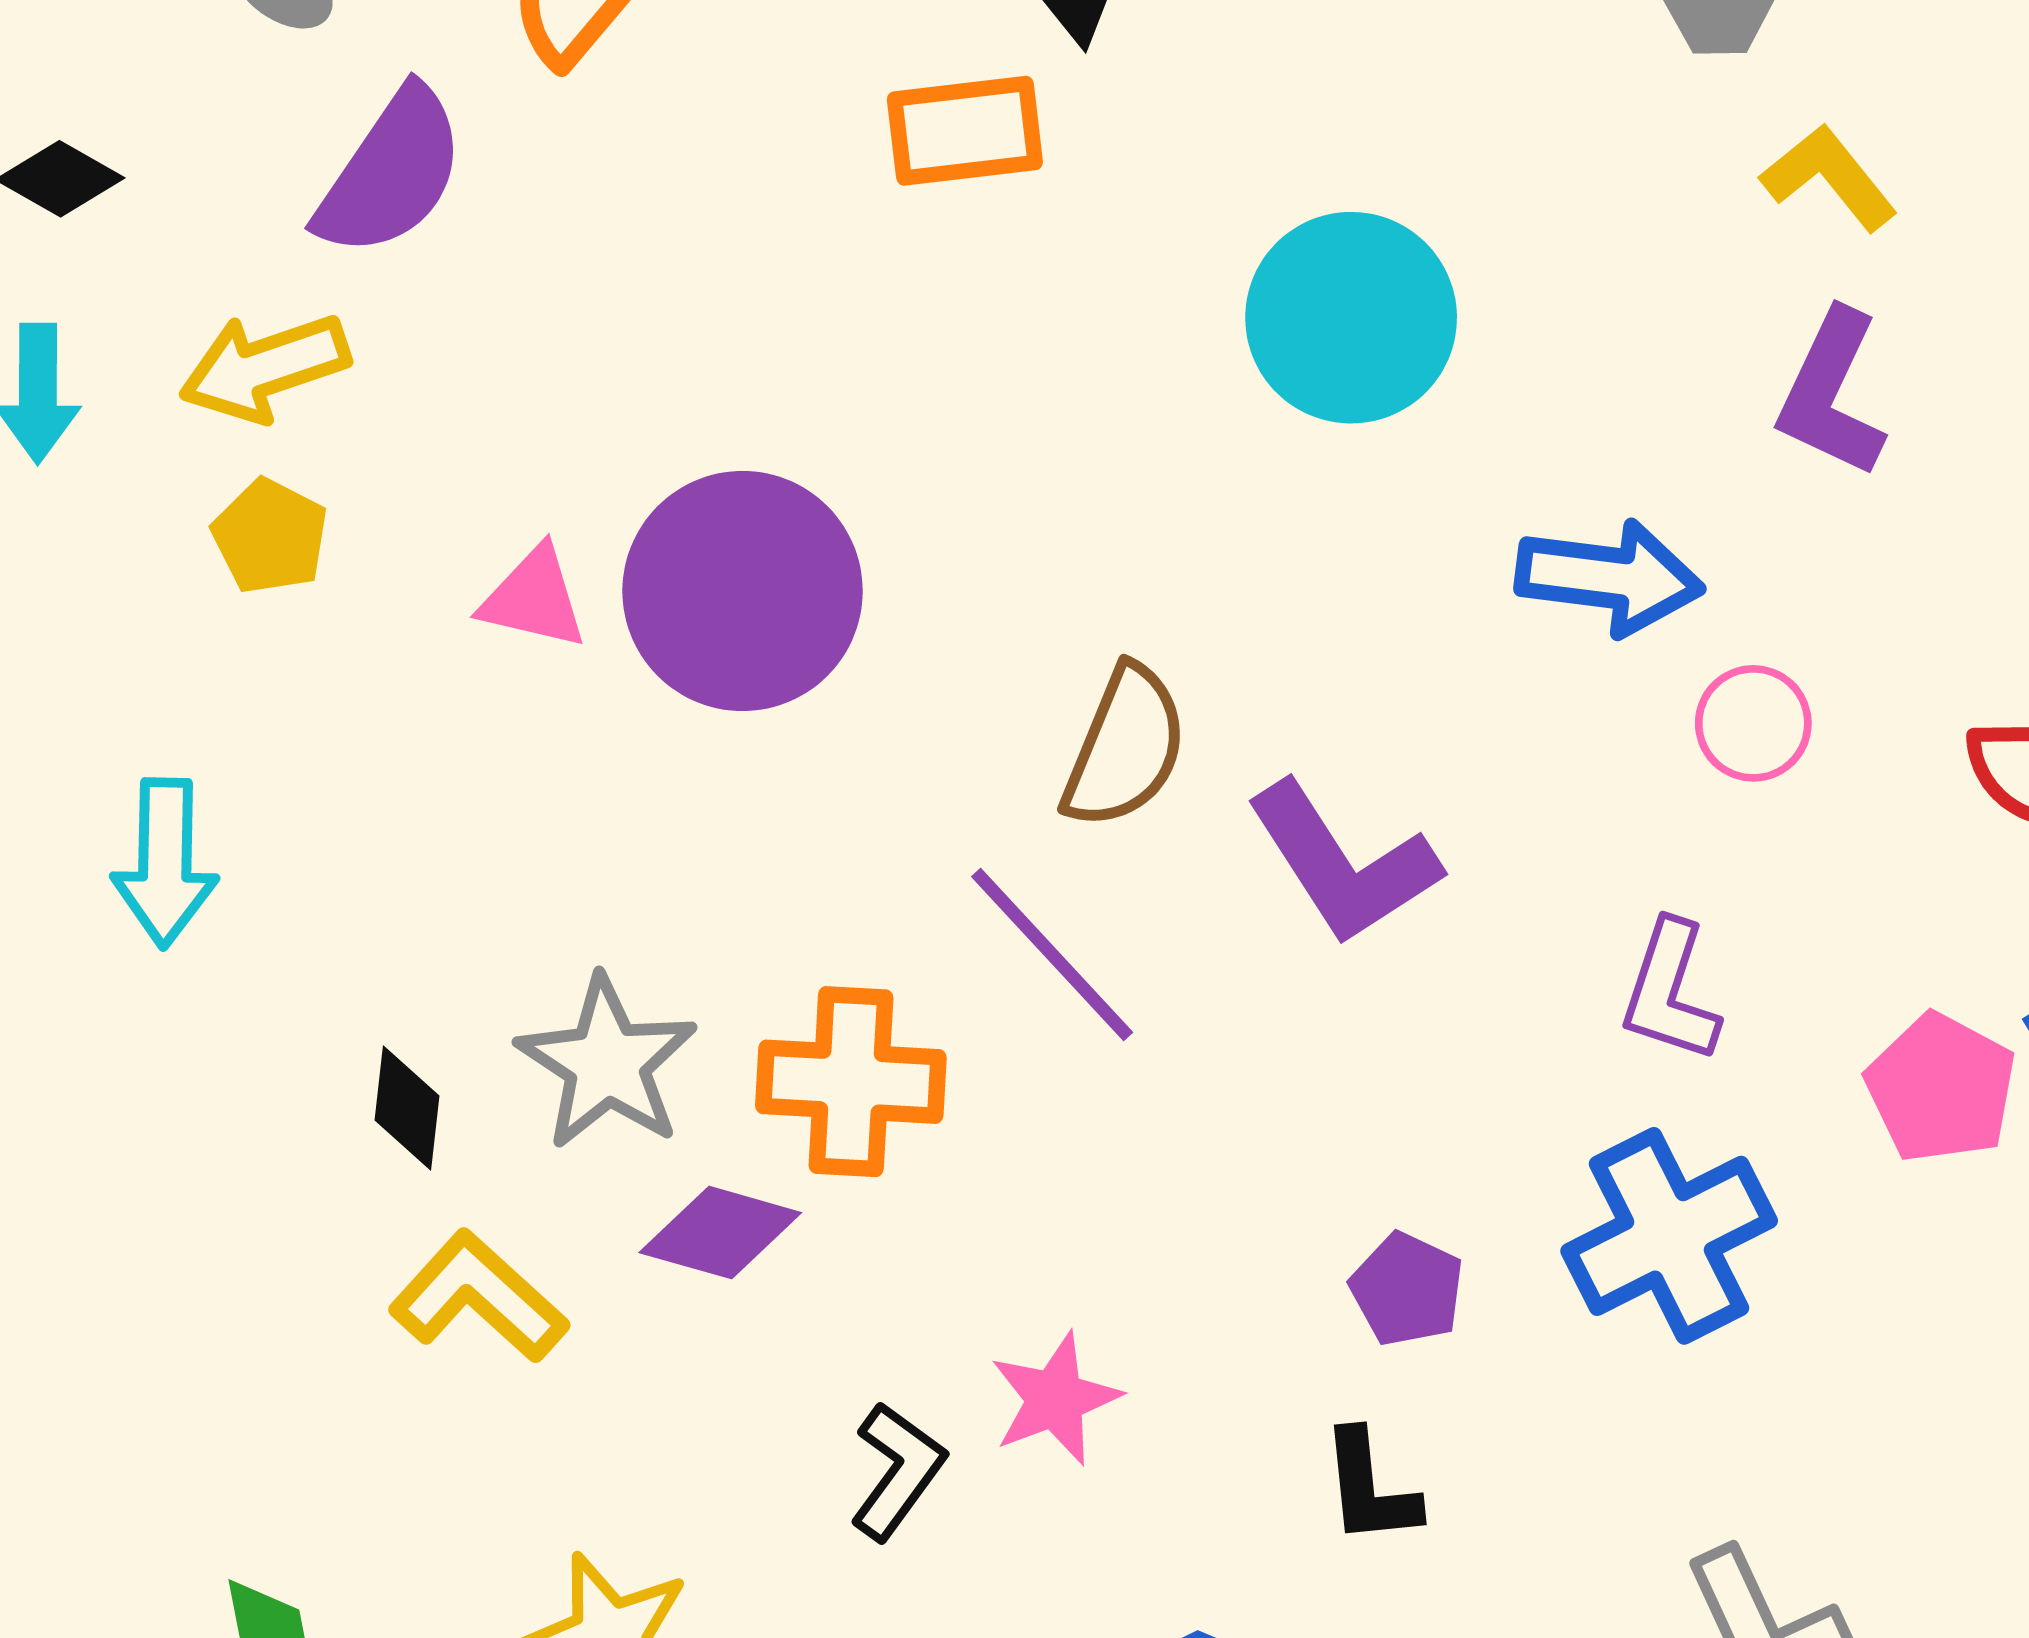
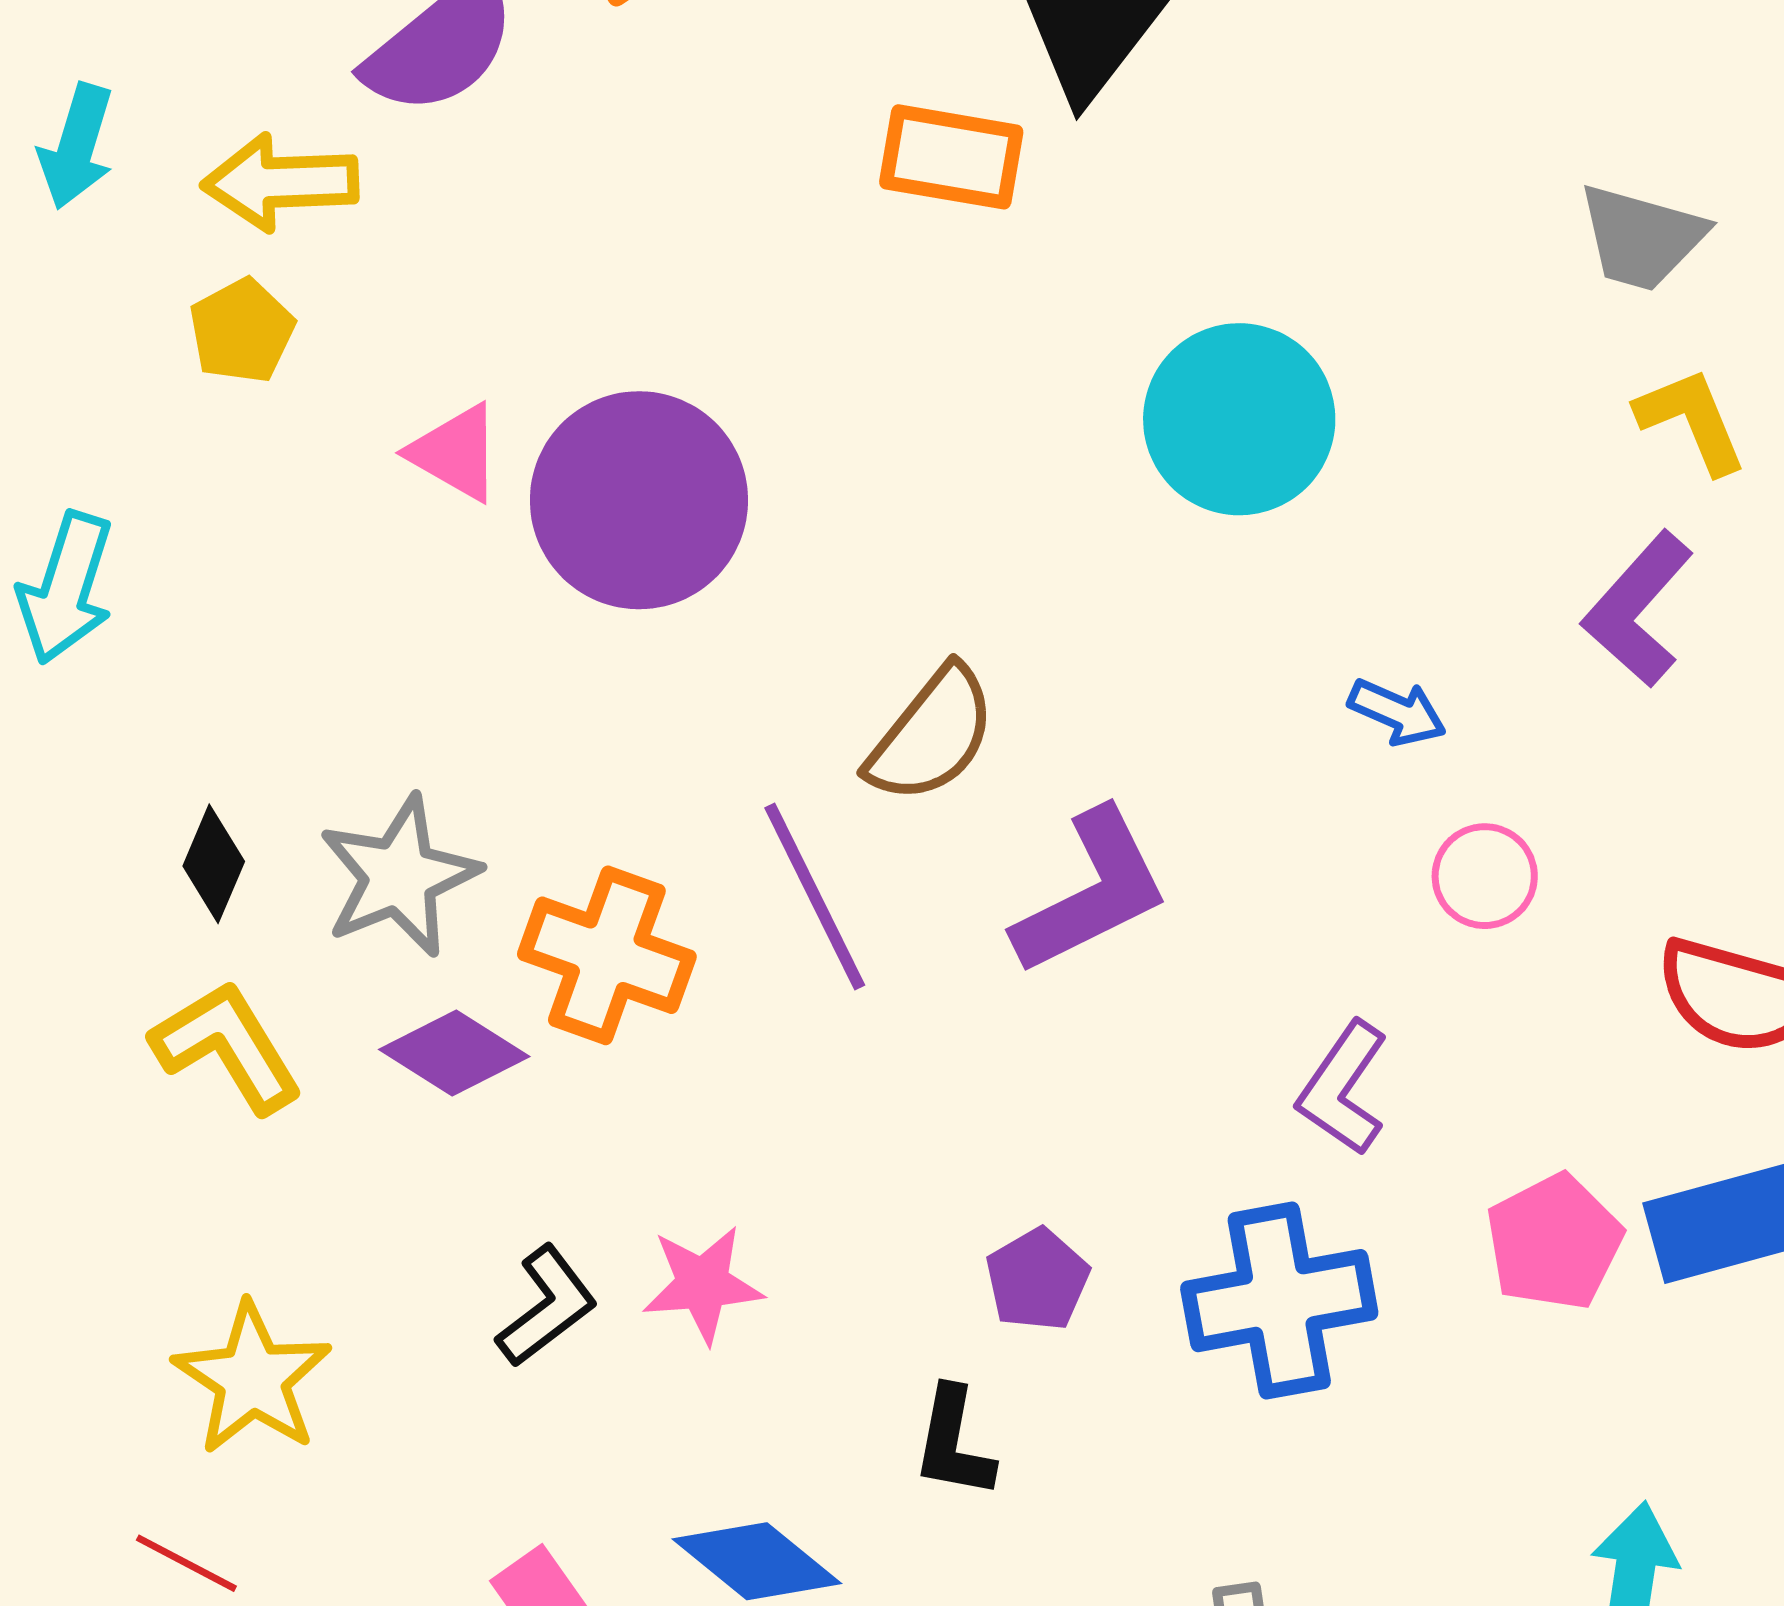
blue arrow: (1609, 577) -> (1397, 712), size x0.6
purple L-shape: (1343, 863) -> (1091, 892), turned -100

